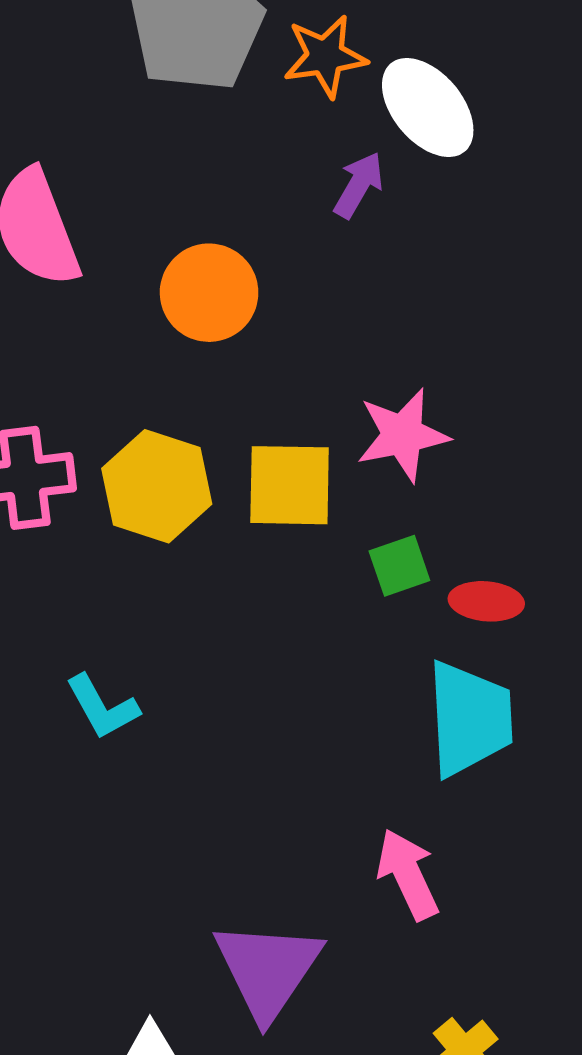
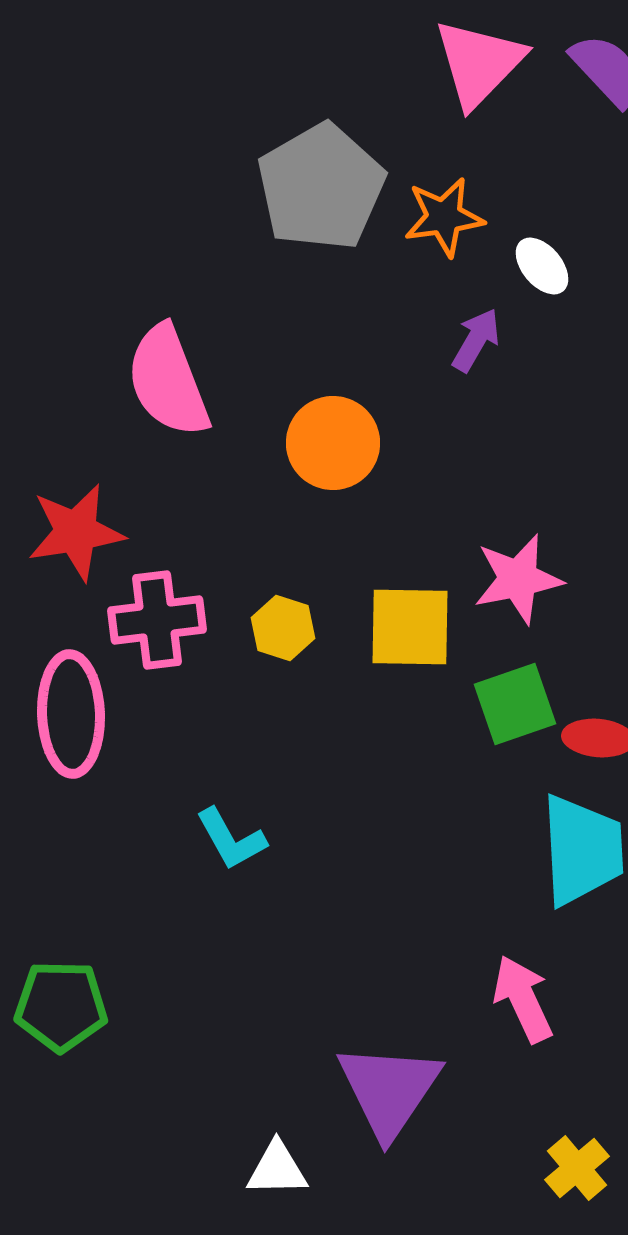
white ellipse: (428, 108) -> (542, 266), size x0.6
yellow hexagon: (157, 486) -> (283, 628), size x0.6
green square: (399, 566) -> (515, 704), size x1.4

